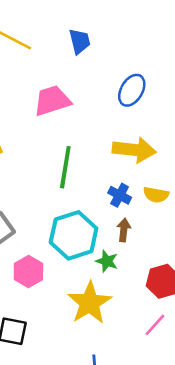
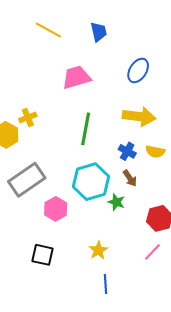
brown arrow: (124, 230) -> (130, 178), turned 138
yellow star: (89, 303) -> (98, 250), moved, size x0.6

